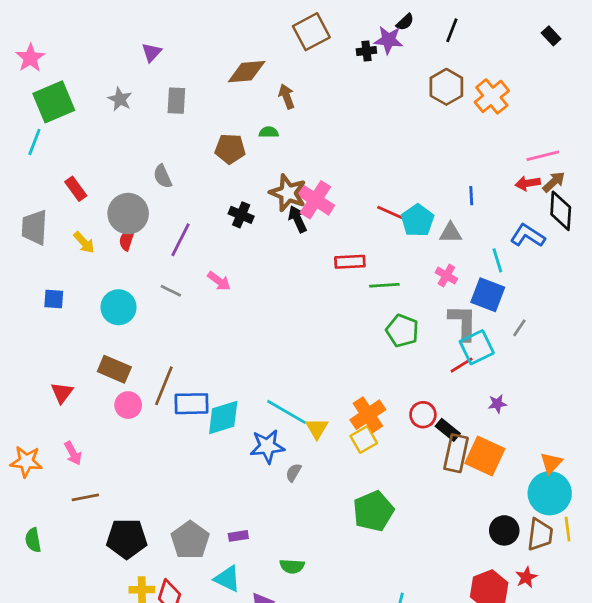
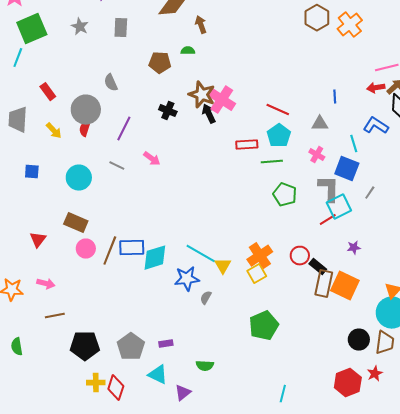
cyan pentagon: (417, 220) -> (279, 136), moved
brown line: (164, 386) -> (110, 251), moved
pink arrow: (73, 453) -> (46, 284), turned -48

